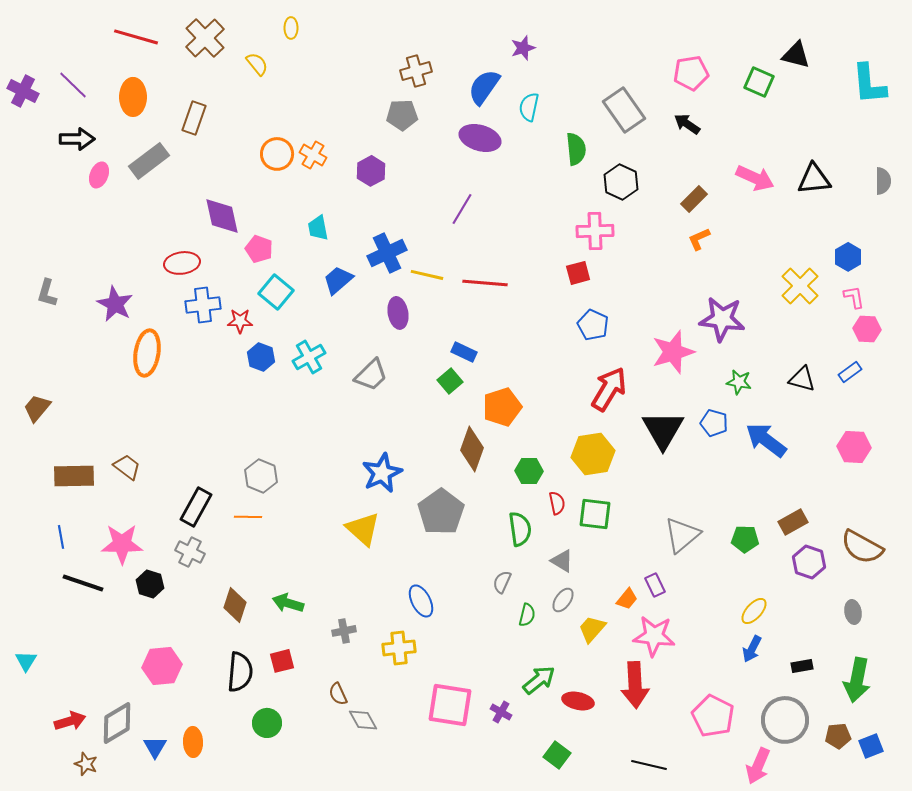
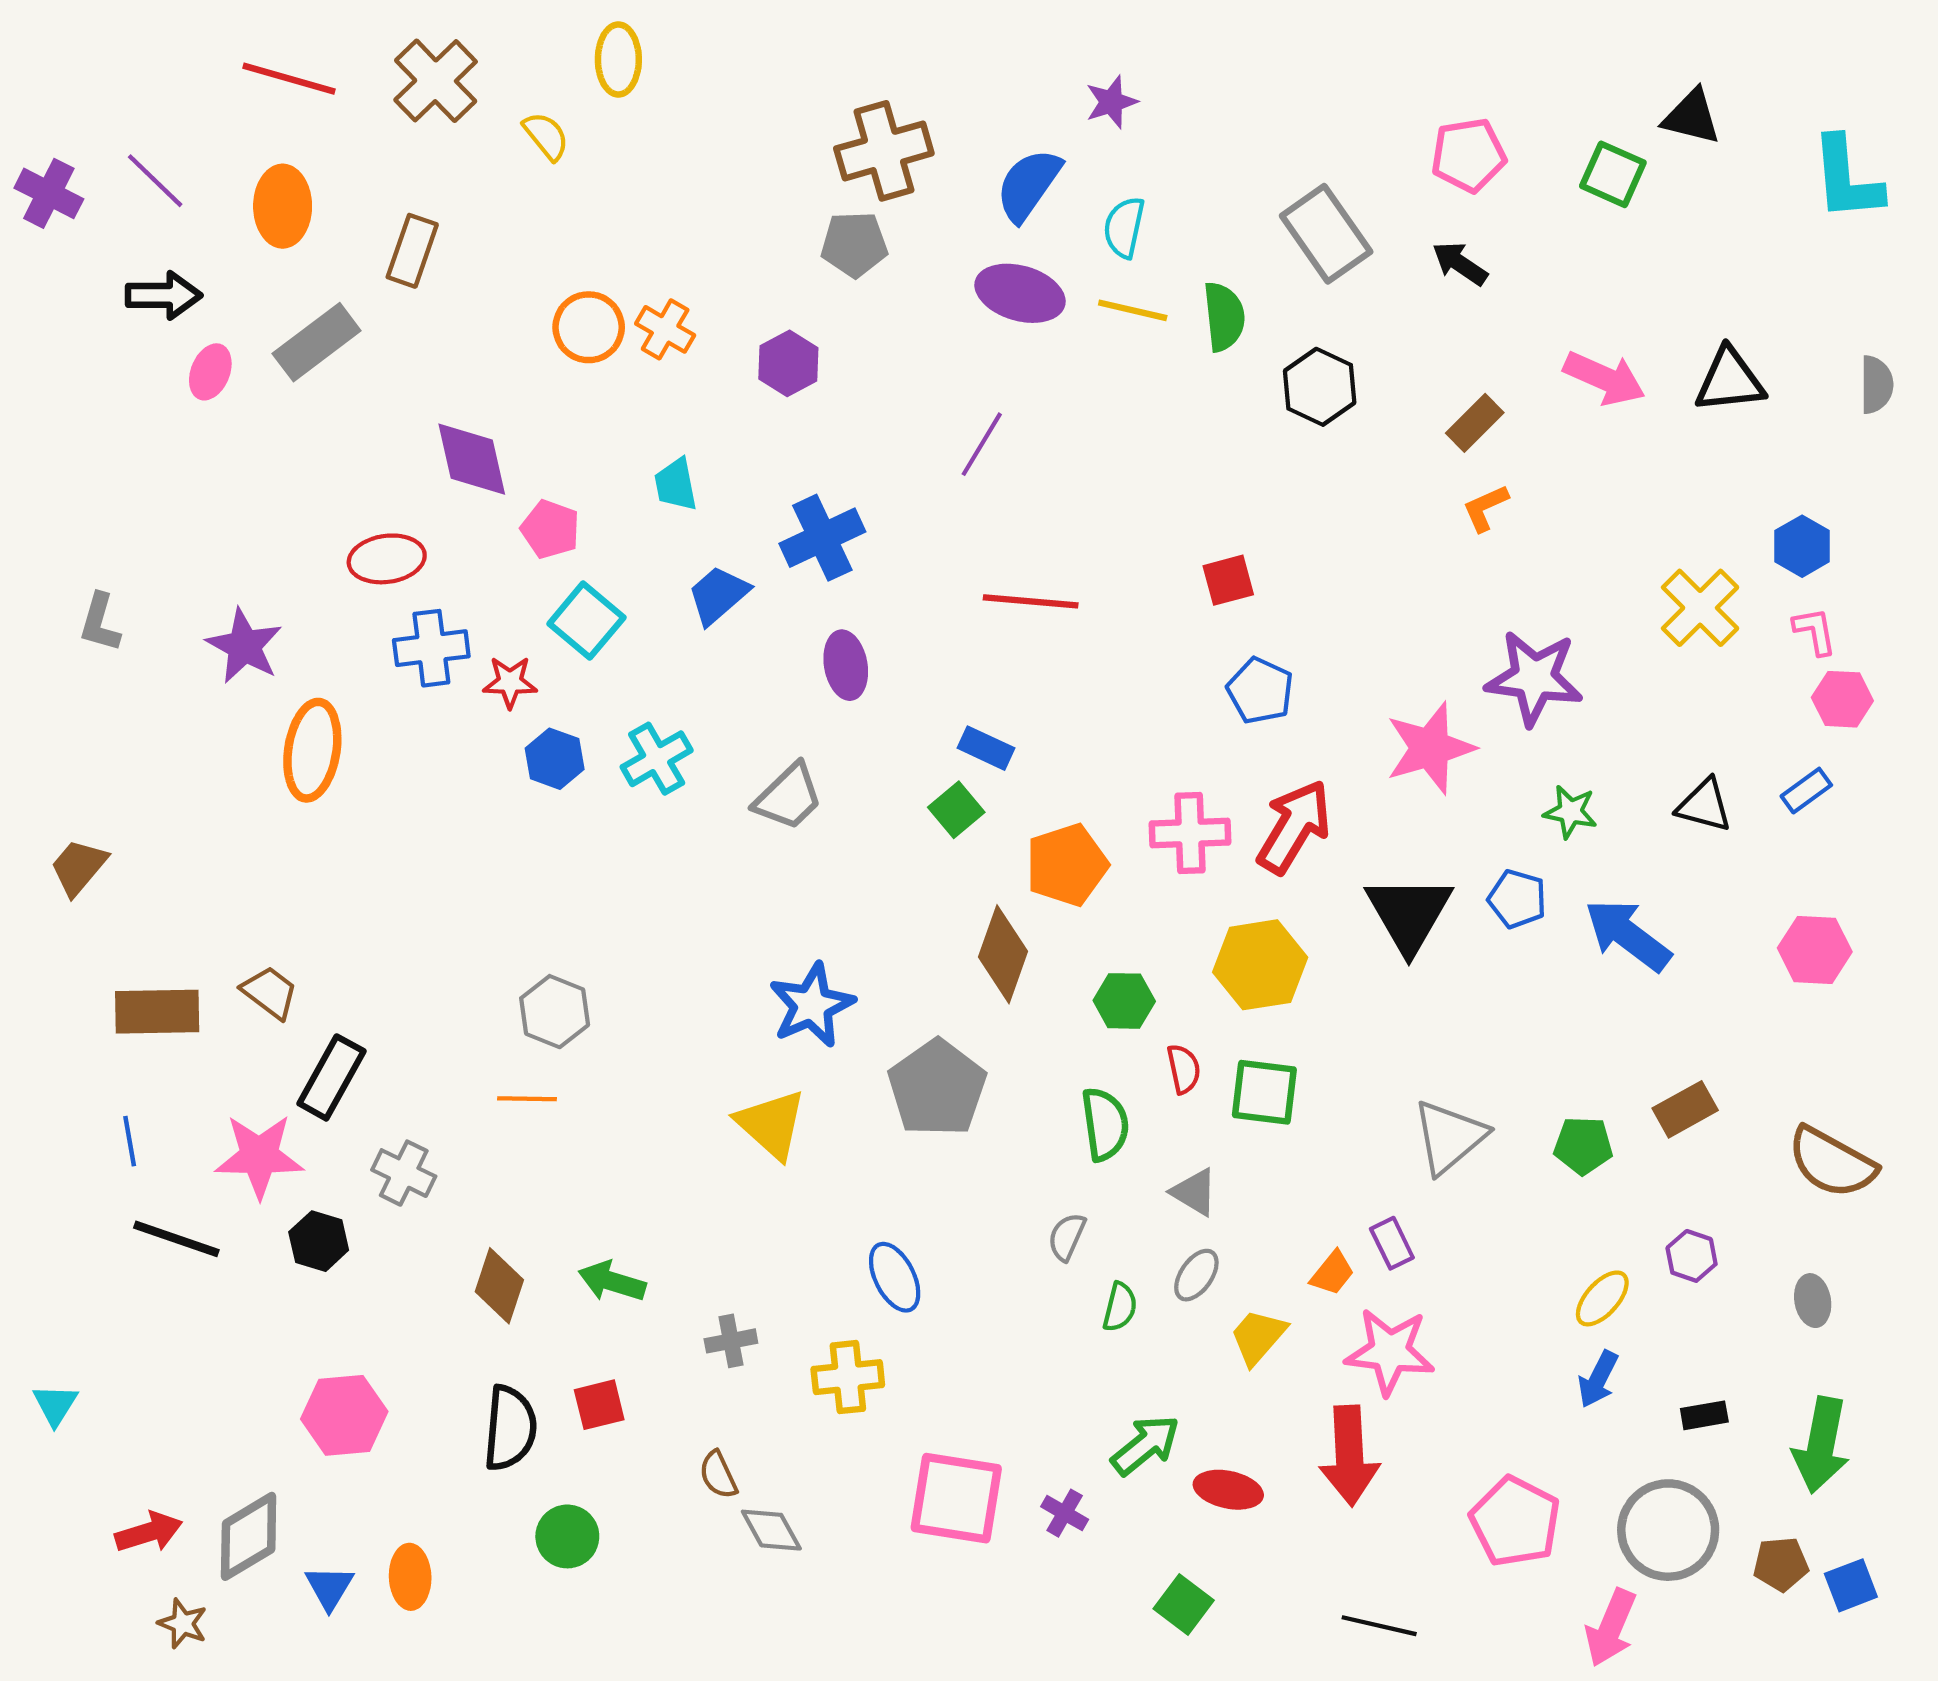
yellow ellipse: (291, 28) -> (618, 60), size x1.5
brown cross: (416, 71) -> (884, 151), size x1.4
pink cross: (595, 231) -> (1190, 833), moved
yellow line: (427, 275) -> (1133, 310), moved
black rectangle: (196, 507) -> (331, 1077), moved
purple hexagon: (809, 562) -> (1692, 1256), moved, size x0.7

